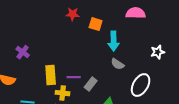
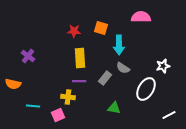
red star: (73, 14) -> (74, 31), moved
white star: (158, 52) -> (163, 66), moved
yellow rectangle: (51, 75) -> (80, 58), moved
gray rectangle: (91, 84) -> (105, 78), moved

